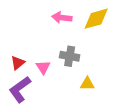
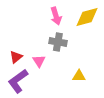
pink arrow: (62, 18) -> (56, 16), turned -114
gray cross: (70, 56) -> (58, 42), moved

